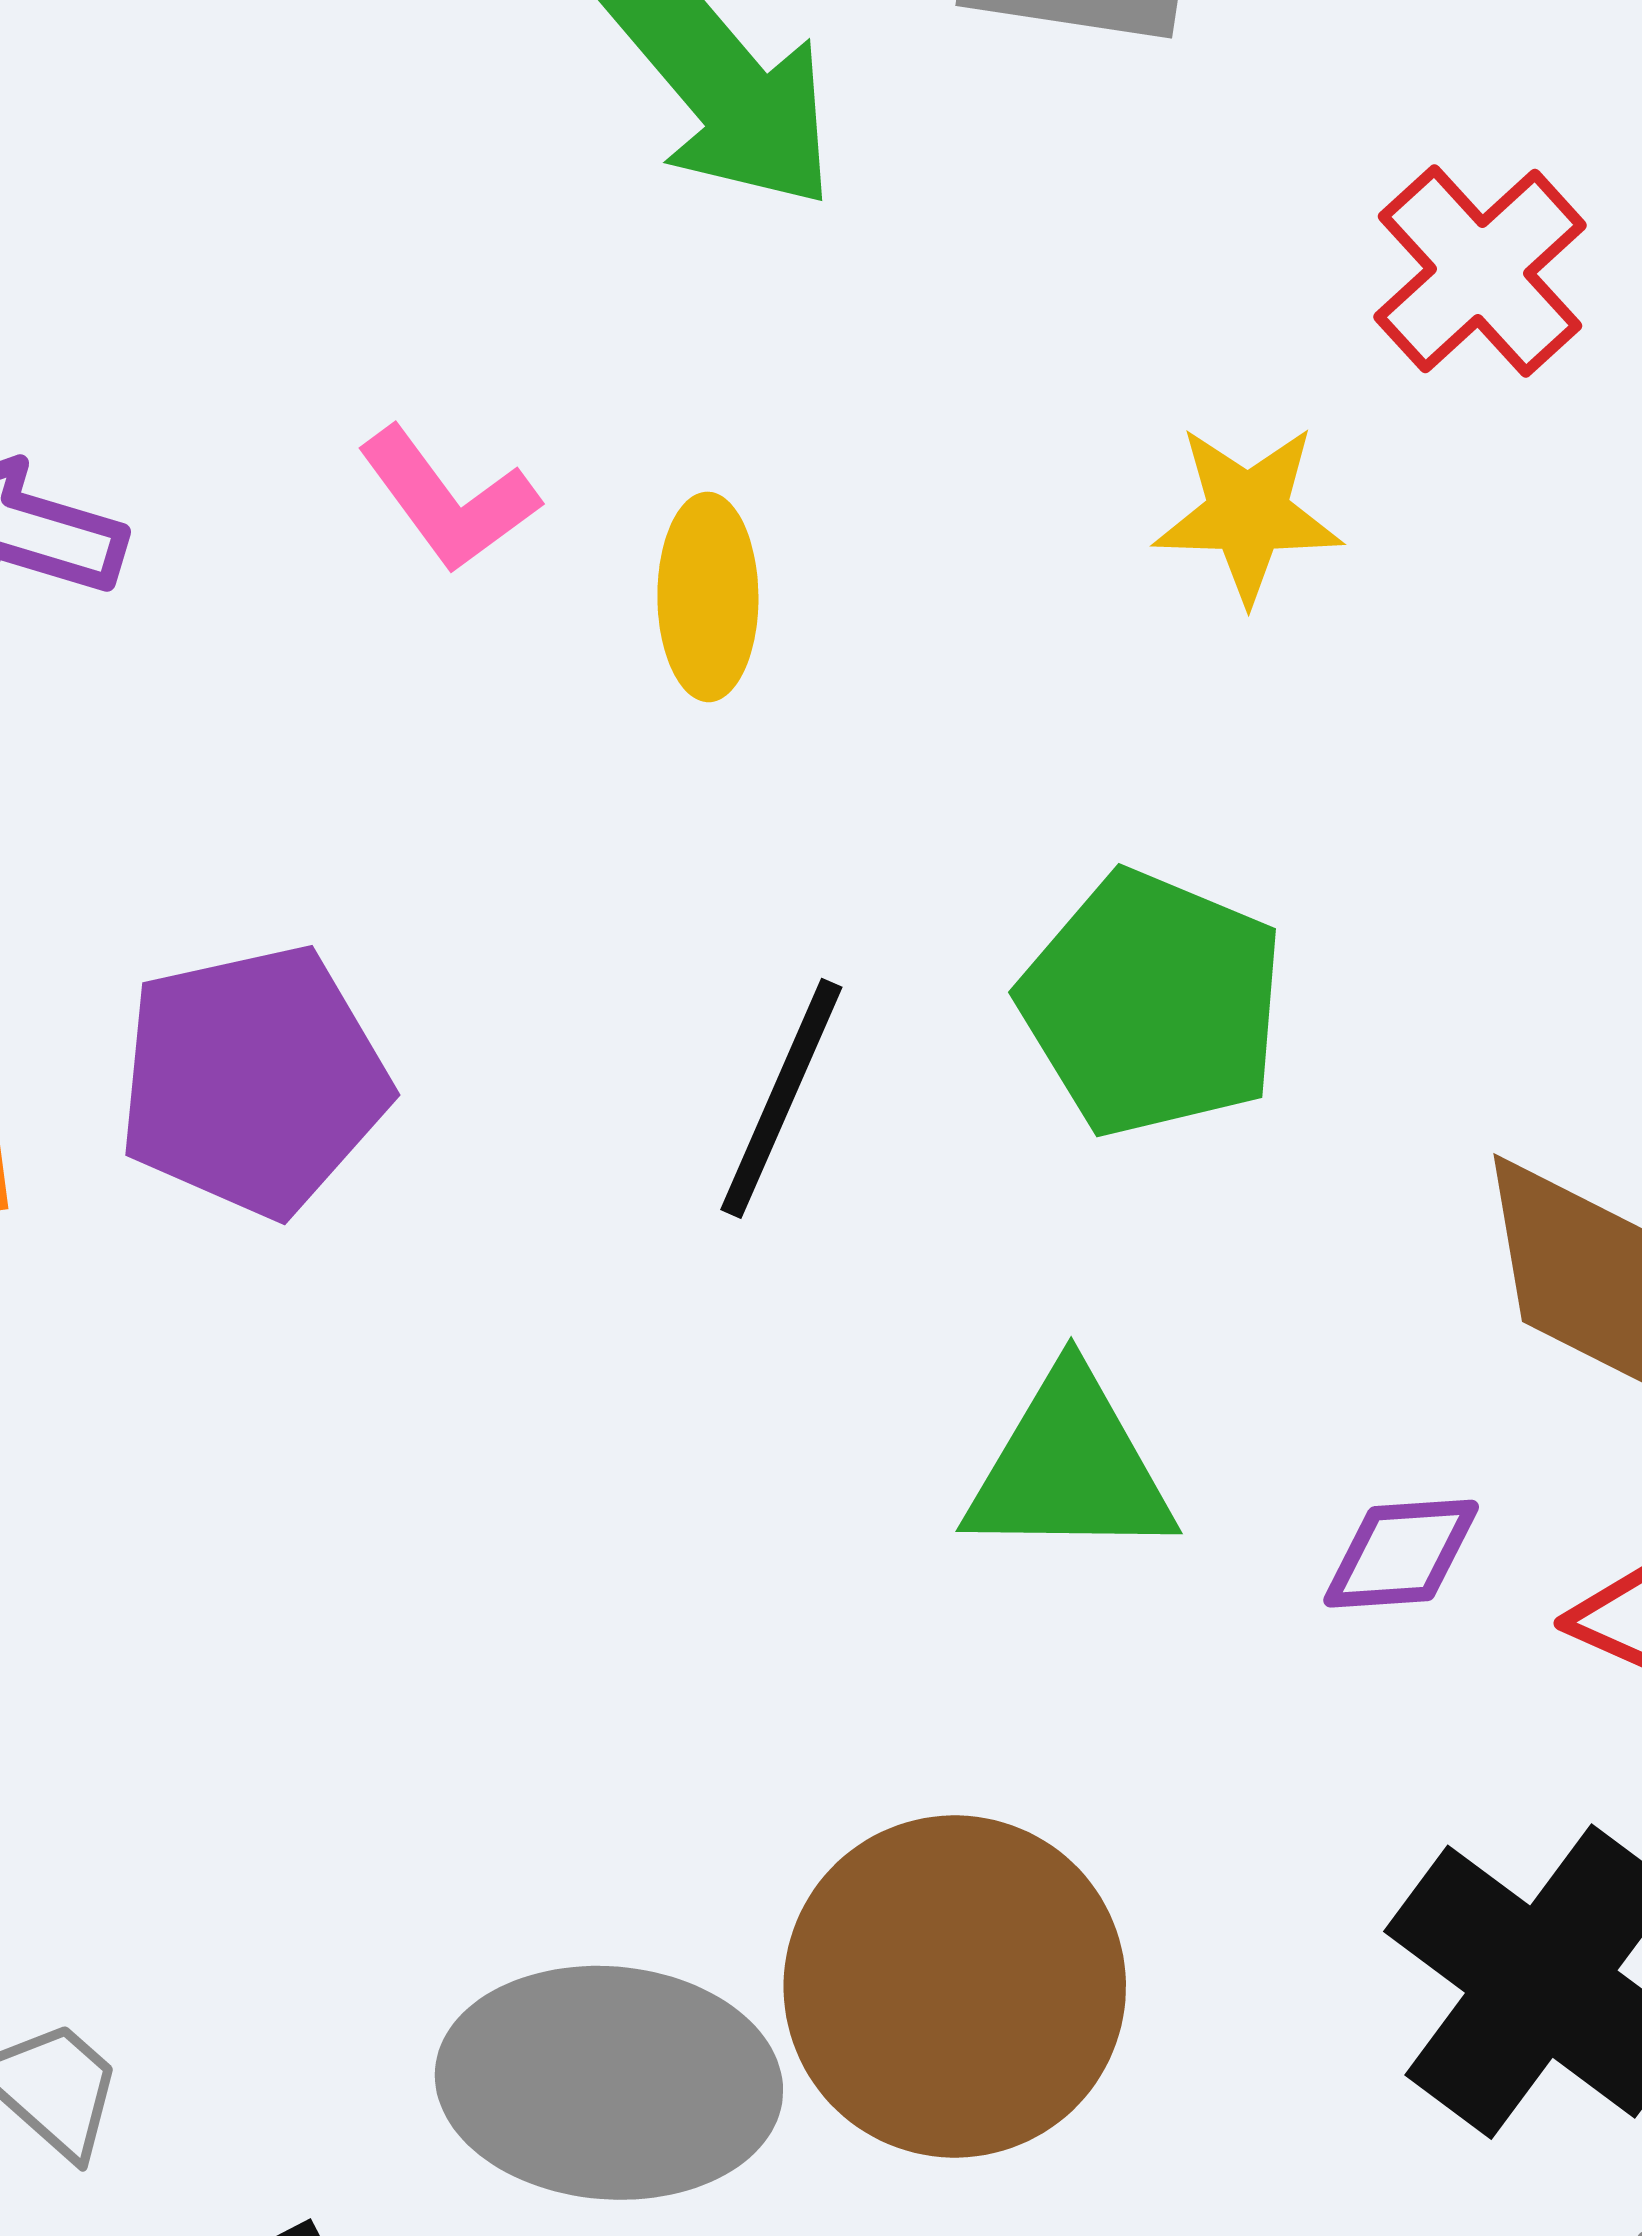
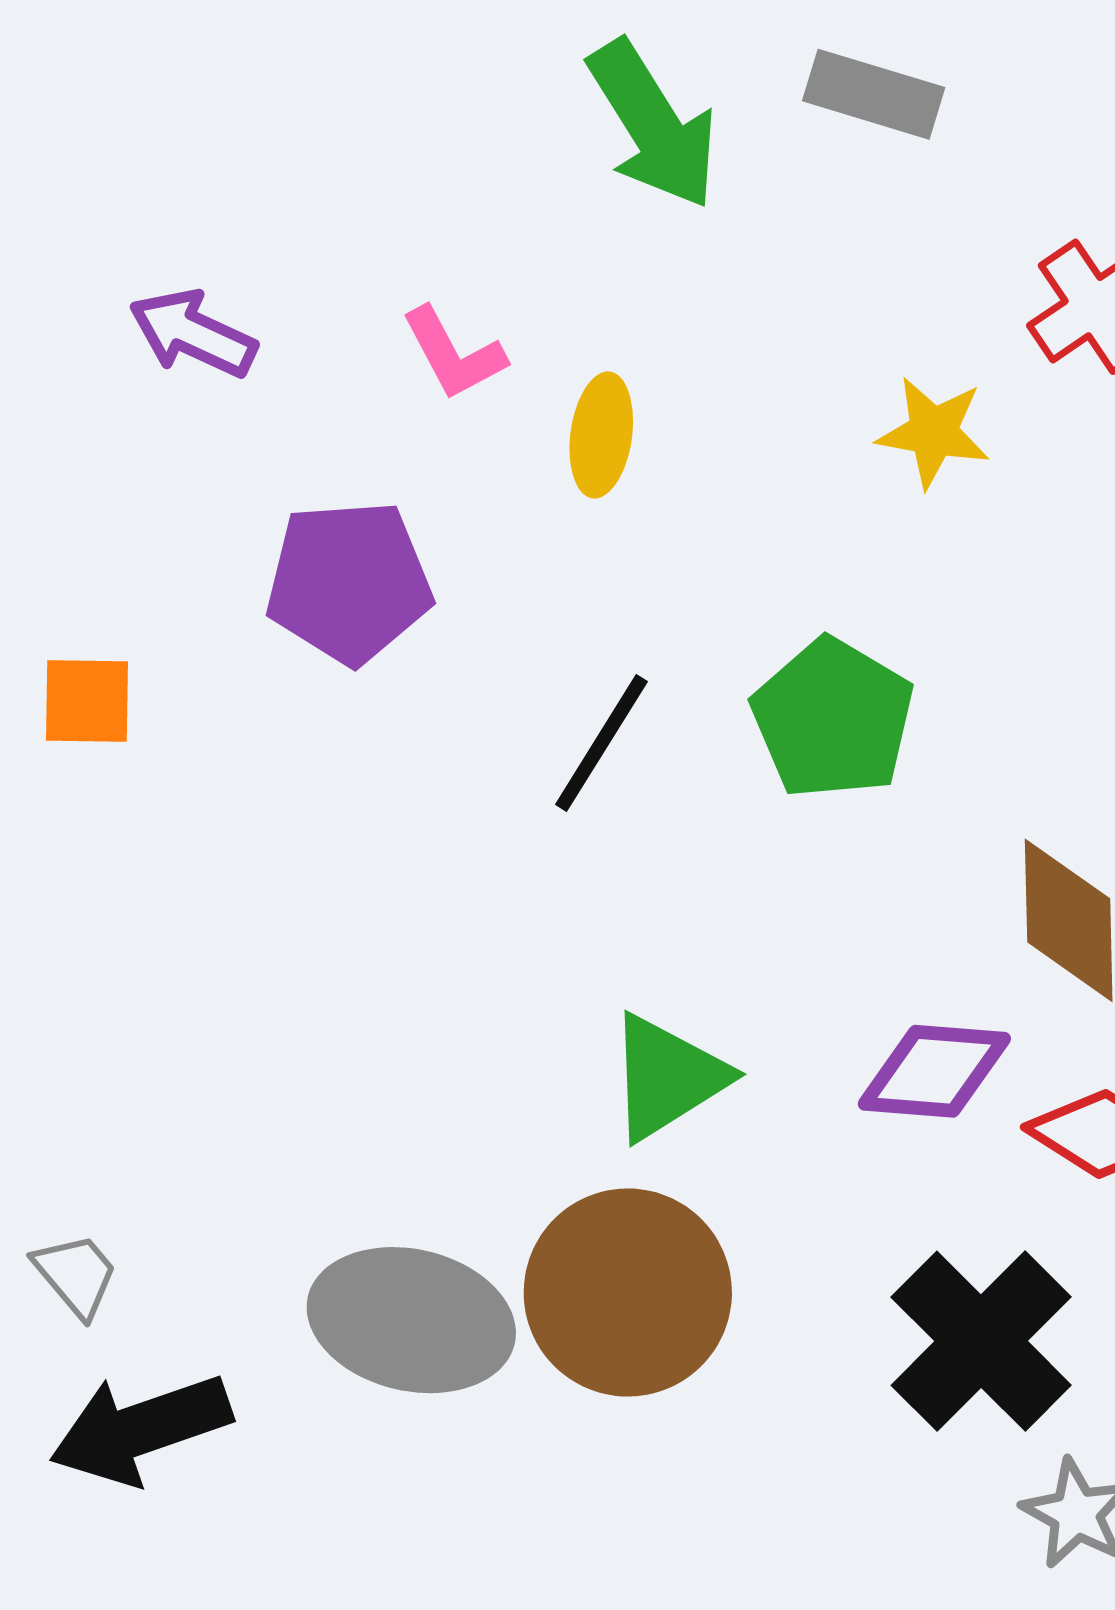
purple pentagon: (253, 1081) -> (349, 582), moved
green triangle: (1070, 1467) -> (667, 1077), moved, turned -41
purple diamond: (1401, 1554) -> (934, 1071), size x1.5

